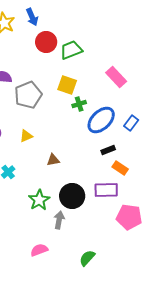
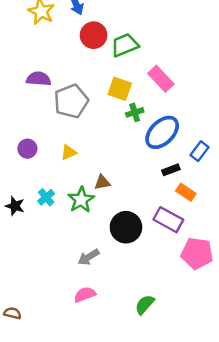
pink rectangle: (116, 77) -> (161, 79), moved
blue rectangle: (131, 123) -> (200, 151), moved
purple rectangle: (106, 190) -> (168, 220), turned 30
green star: (39, 200) -> (81, 200), moved
gray arrow: (59, 220) -> (89, 257), moved, turned -132

